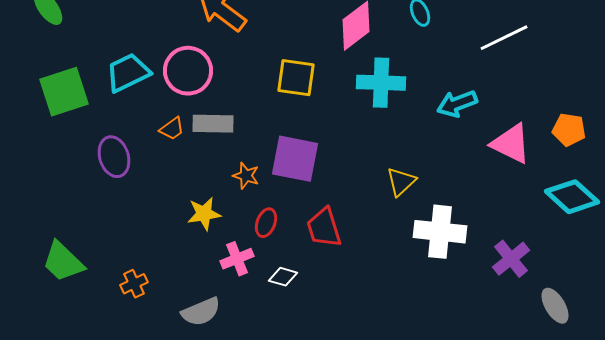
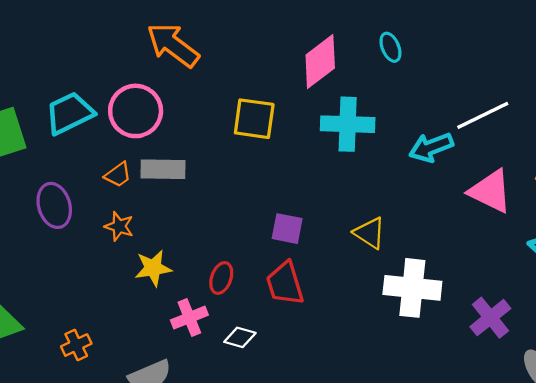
white line: (504, 38) -> (483, 115), moved
purple square: (295, 159) -> (287, 229), moved, size x0.6
orange star: (246, 176) -> (119, 226), moved
yellow triangle: (401, 182) -> (370, 233), turned -44

